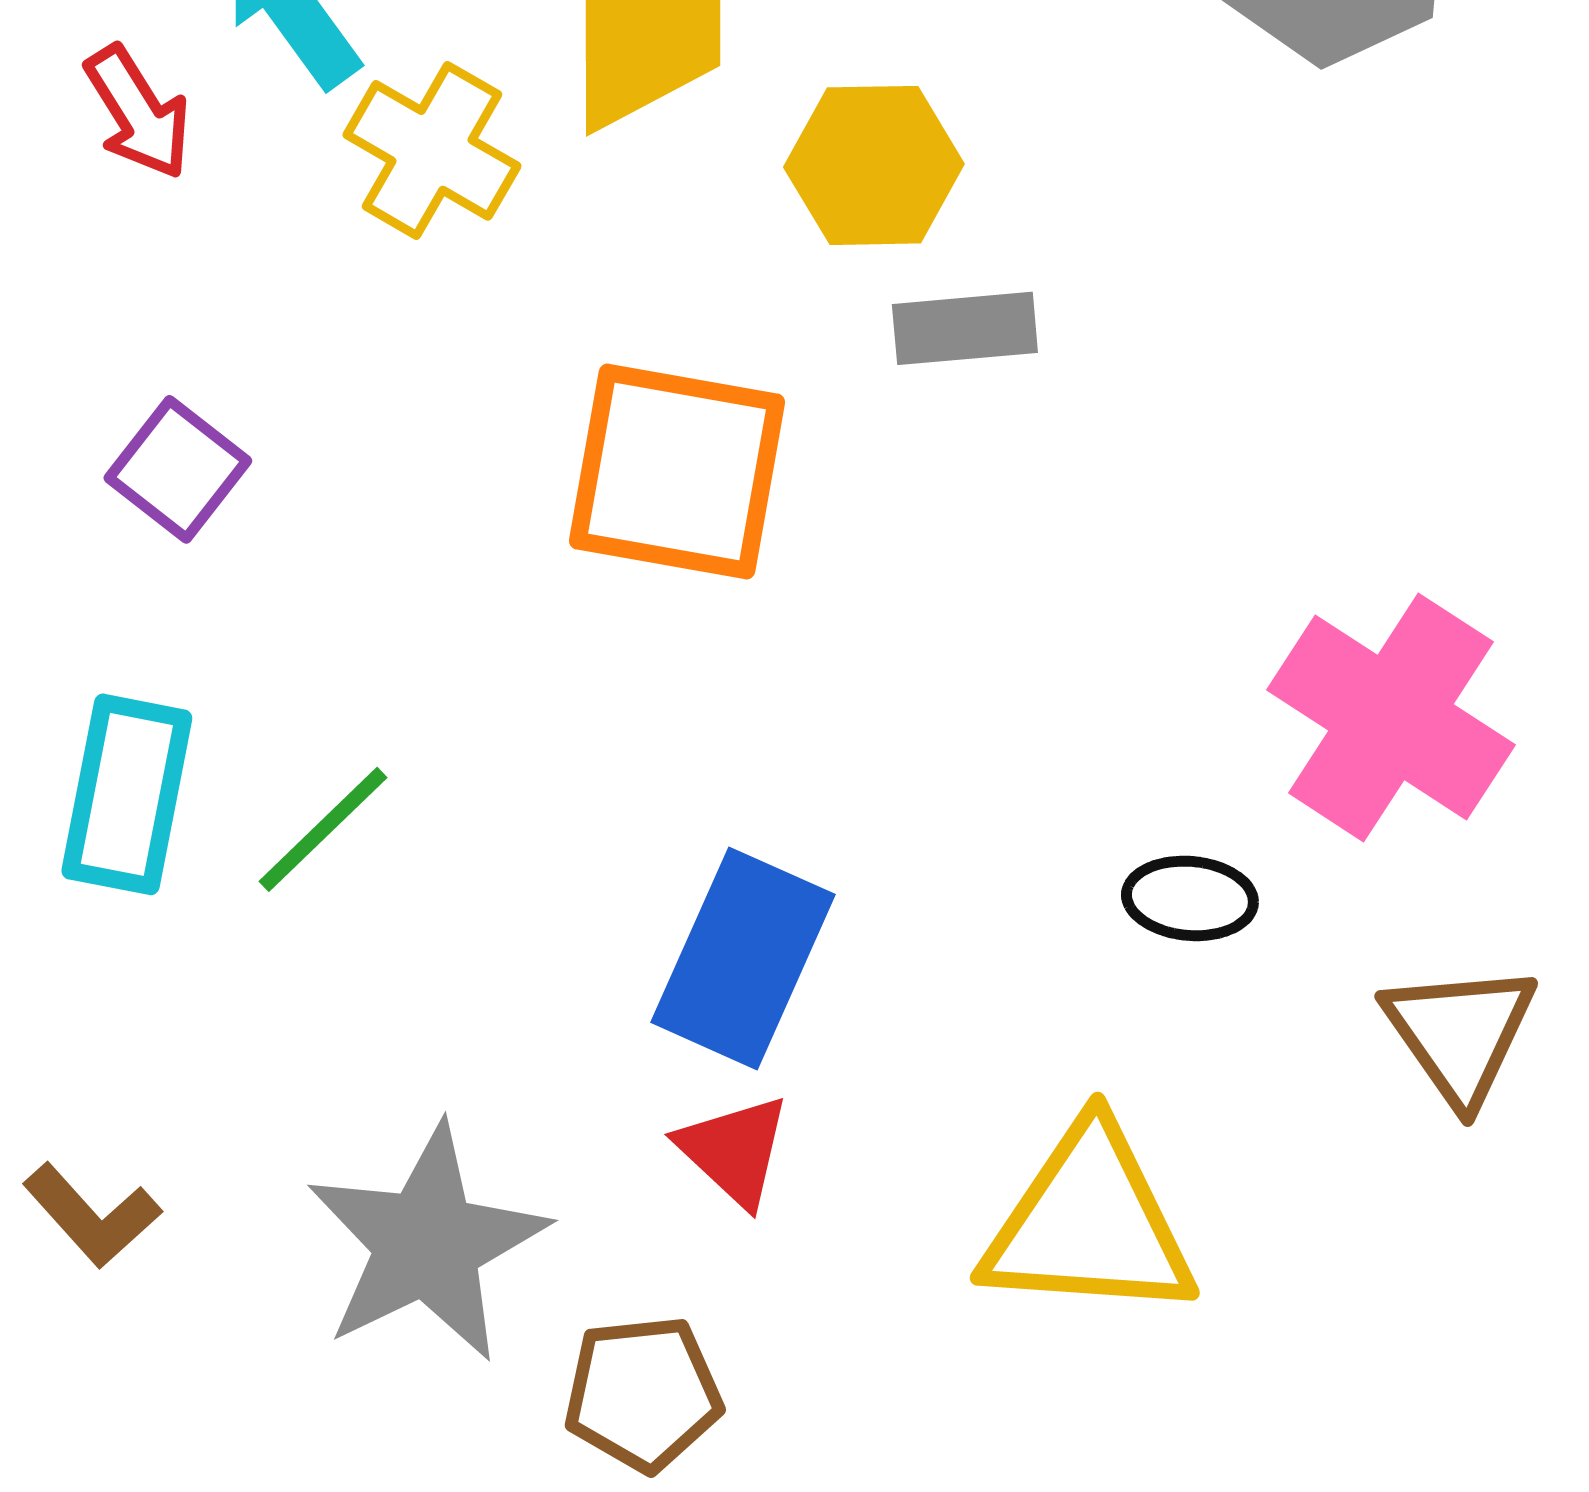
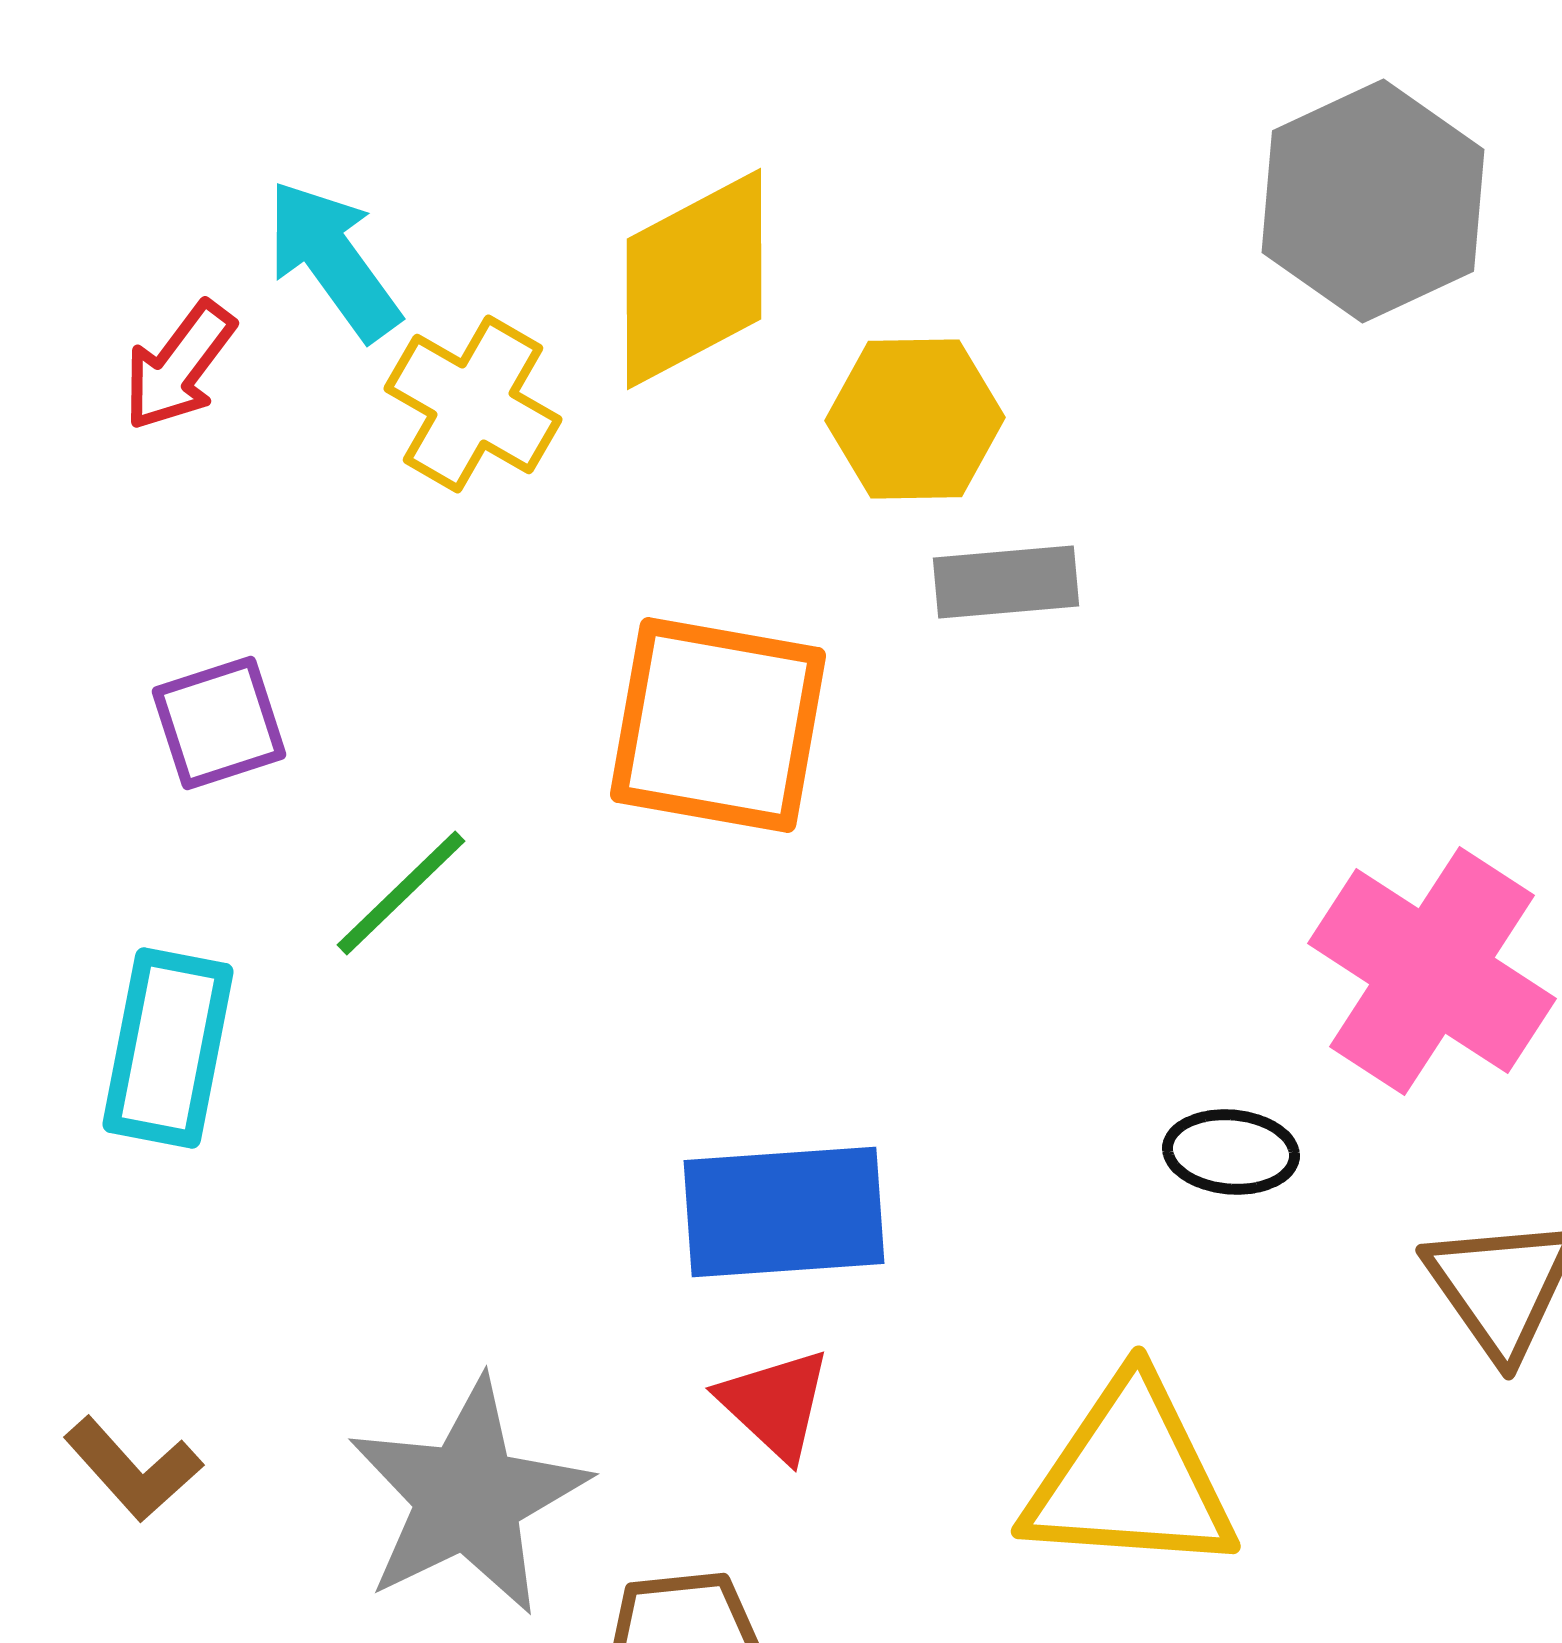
red arrow: (138, 112) -> (179, 366), turned 69
purple square: (178, 469) -> (219, 723), turned 34
green line: (323, 829) -> (401, 893), moved
blue rectangle: (743, 958) -> (784, 1212), turned 62

